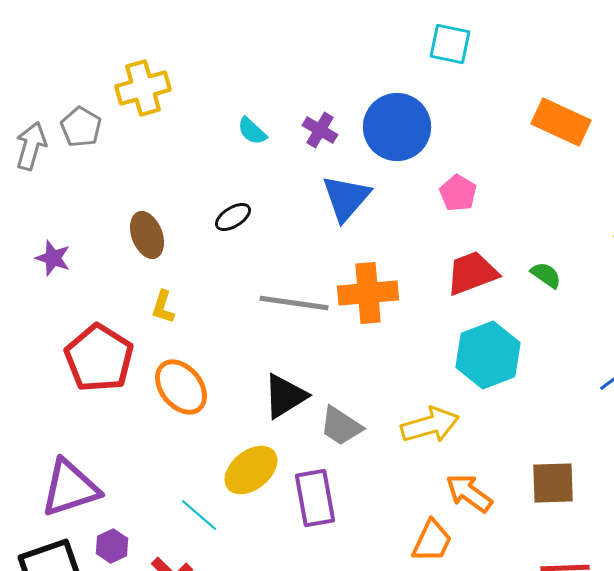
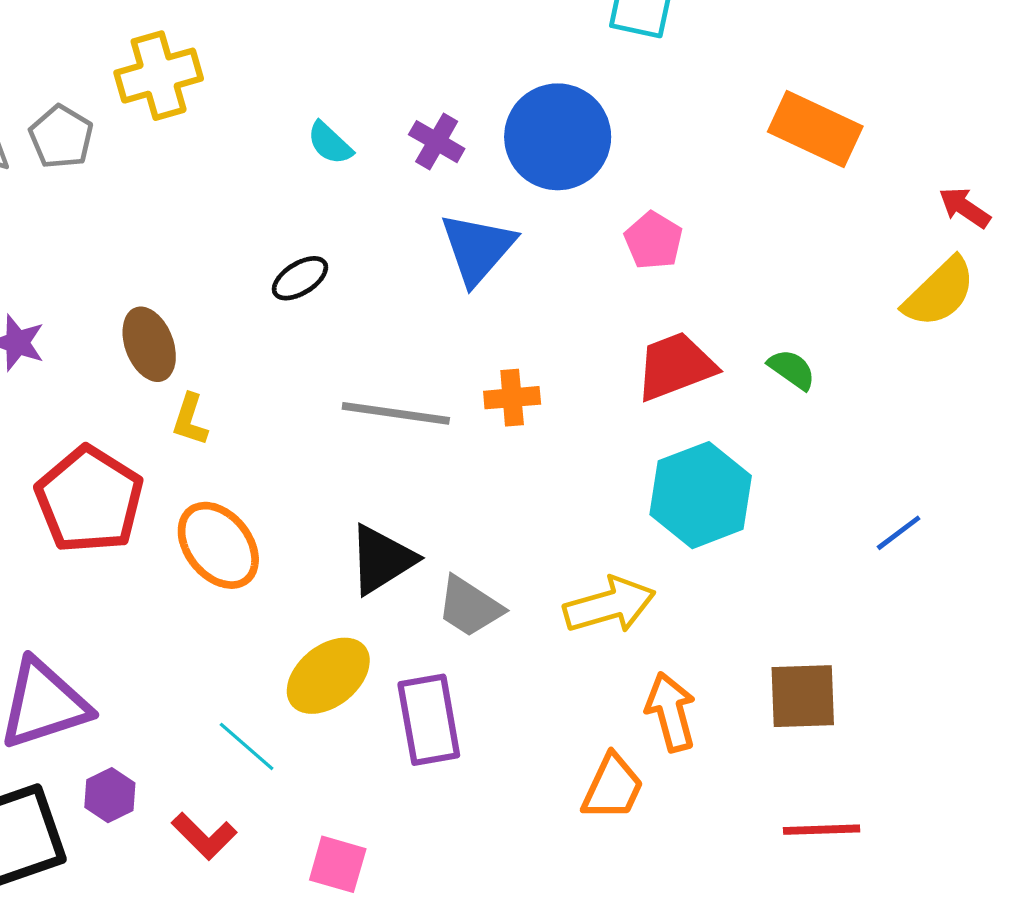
brown ellipse: (147, 235) -> (149, 344), moved
orange cross: (368, 293) -> (512, 398), size x0.6
orange arrow: (469, 493) -> (671, 712), turned 39

